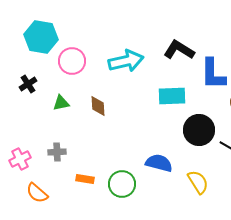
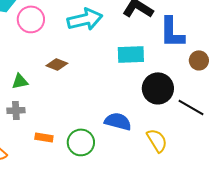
green triangle: (61, 103) -> (20, 81), moved
brown diamond: (98, 106) -> (57, 64), turned -65

